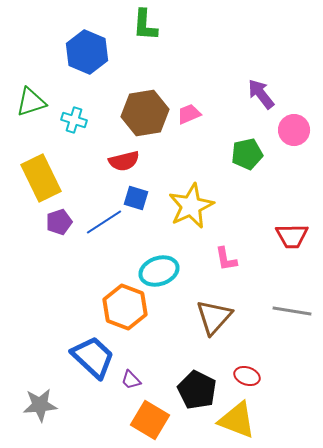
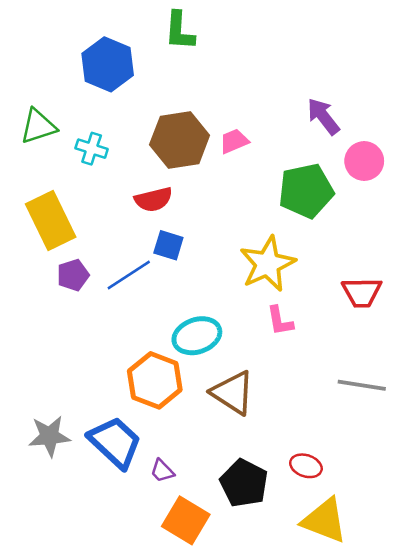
green pentagon: (247, 154) -> (306, 191), size x1.4
yellow star: (191, 206) -> (268, 264), moved
brown triangle: (214, 317) -> (233, 393), moved, turned -39
gray star: (40, 405) -> (49, 436), moved
yellow triangle: (237, 420) -> (325, 520), moved

